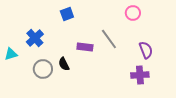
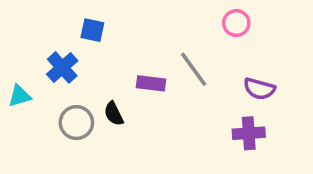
blue square: (67, 14) -> (92, 30), moved, turned 32
purple semicircle: (146, 50) -> (259, 89), turned 126

